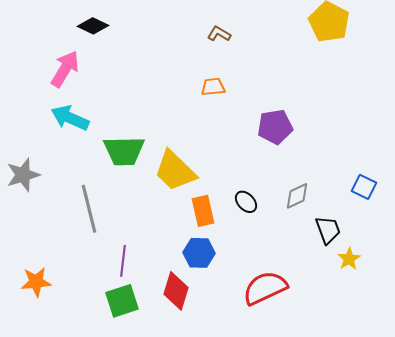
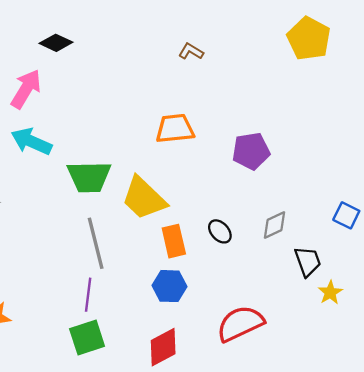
orange trapezoid: (213, 87) -> (175, 129), moved, size x1.5
gray line: (89, 209) -> (96, 243), moved
red diamond: (176, 291) -> (163, 347), moved, turned 45

